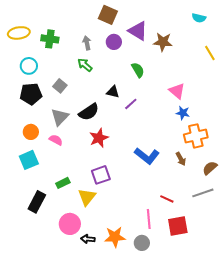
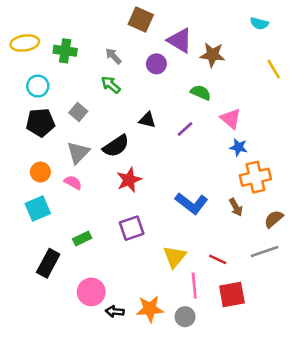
purple circle: (114, 42) -> (156, 64), moved
gray arrow: (87, 43) -> (113, 56), turned -32
green semicircle: (138, 70) -> (201, 93), moved, turned -35
purple line: (131, 104) -> (185, 129), moved
yellow triangle: (87, 197) -> (175, 257), moved

